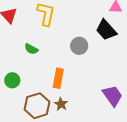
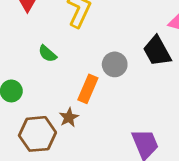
orange rectangle: (58, 78) -> (88, 89), moved
brown star: (61, 104) -> (69, 117), moved

